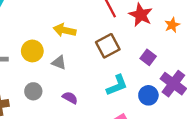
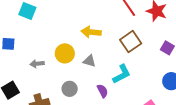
cyan L-shape: (117, 85) -> (122, 74), moved
purple semicircle: (70, 98) -> (102, 91), turned 40

